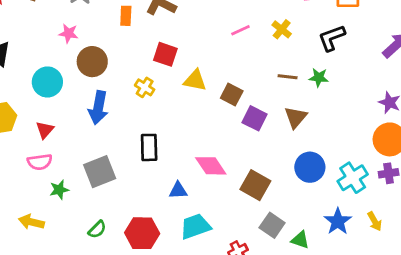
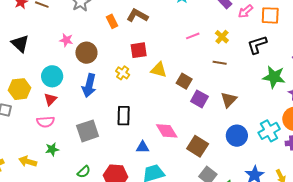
orange rectangle: (126, 16) -> (112, 21), turned -32
pink star: (69, 33) -> (66, 40), moved
red square: (165, 54) -> (139, 50), turned -30
brown line: (288, 77) -> (220, 63), moved
green star: (319, 77) -> (274, 77), moved, size x1.6
cyan circle: (47, 82) -> (52, 76), moved
cyan cross: (353, 178) -> (269, 131), moved
green star: (59, 190) -> (52, 149), moved
yellow arrow: (31, 222) -> (28, 161), moved

